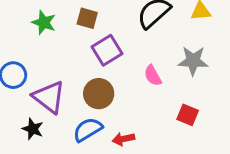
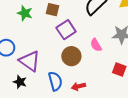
brown circle: (99, 94) -> (71, 56), moved
blue semicircle: (88, 130) -> (55, 81), turned 108

